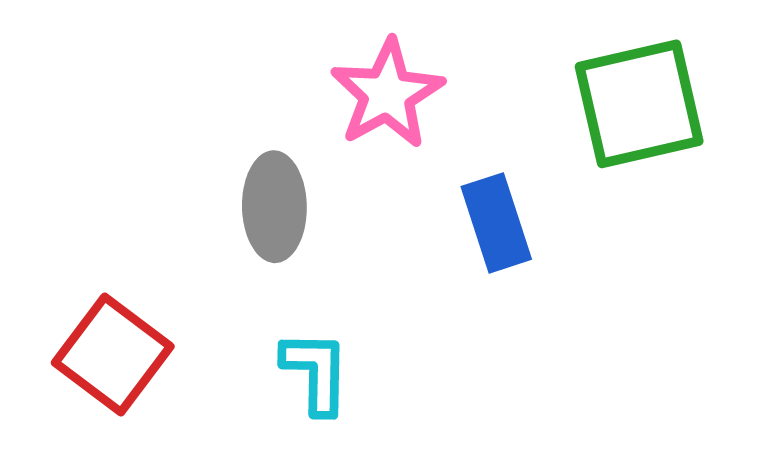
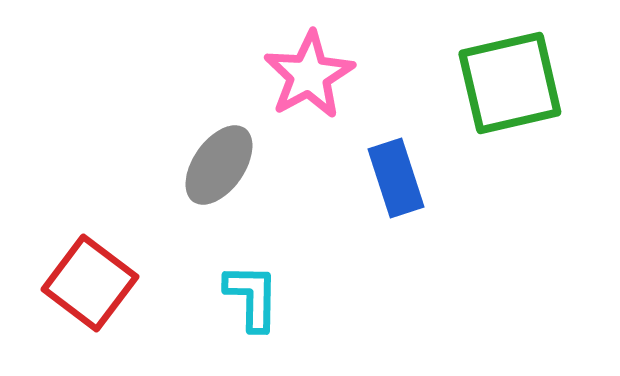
gray ellipse: (274, 207) -> (219, 165), turned 36

